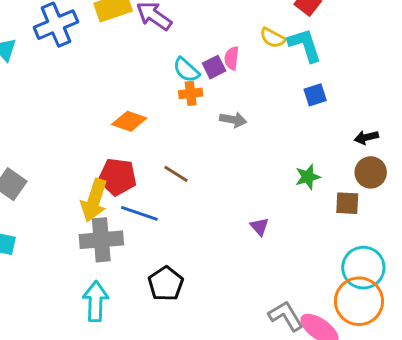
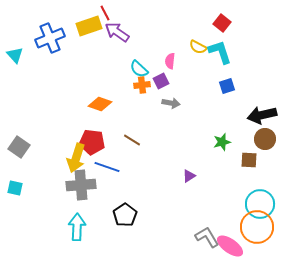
purple square: (214, 67) -> (161, 81), moved
black arrow: (366, 137) -> (262, 115), size x1.8
purple triangle: (259, 227) -> (189, 176), turned 40

